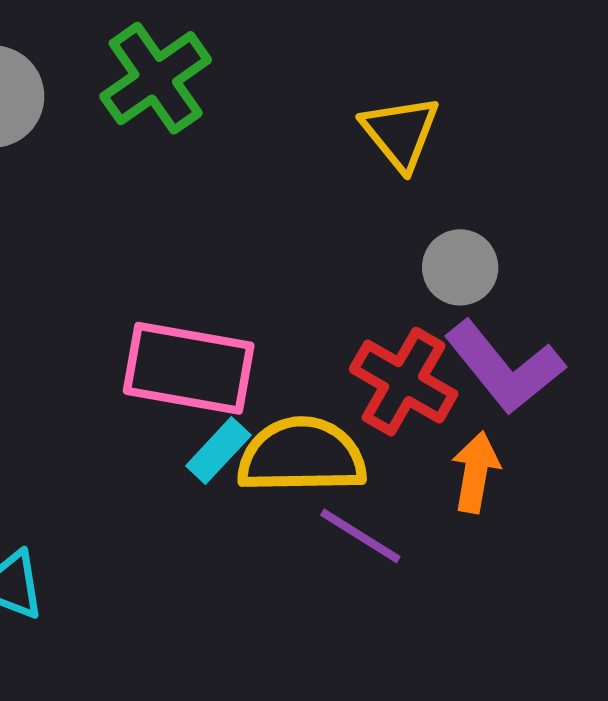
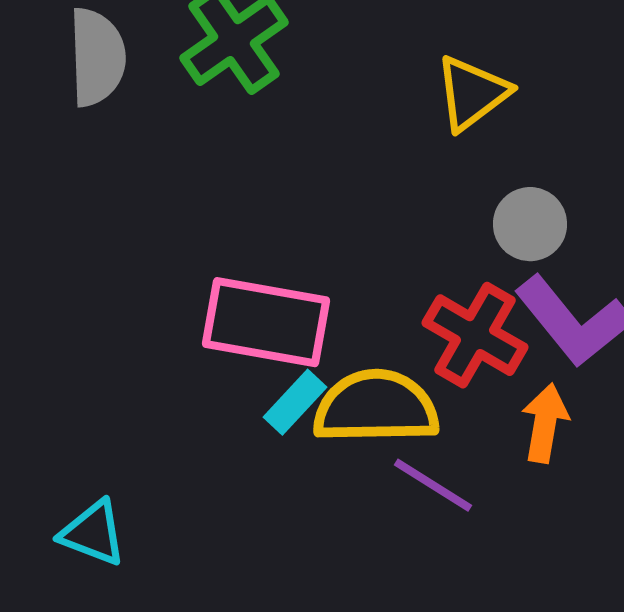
yellow triangle: (400, 133) -> (472, 93), turned 32

